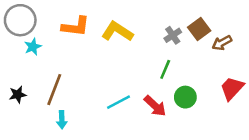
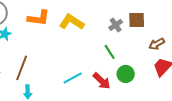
brown square: (199, 29) -> (137, 20), turned 36
brown arrow: (222, 43) -> (157, 44), moved
green line: (165, 69) -> (110, 52), turned -56

